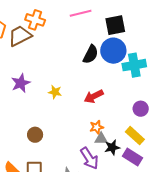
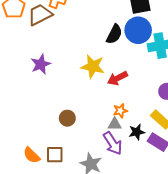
yellow star: (55, 92) -> (93, 66), moved, size x1.6
brown circle: (35, 135) -> (67, 118), moved
gray triangle: (101, 139) -> (115, 124), moved

